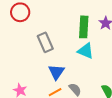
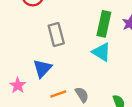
blue triangle: (56, 72) -> (42, 68), moved

